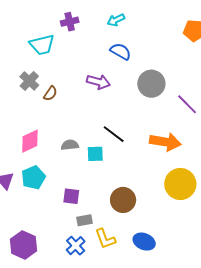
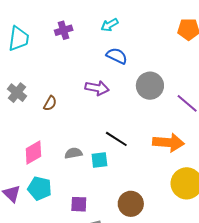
cyan trapezoid: (42, 45) -> (19, 39), moved, turned -64
gray cross: (29, 81) -> (17, 93), moved
cyan pentagon: (33, 177) -> (40, 188), turned -30

